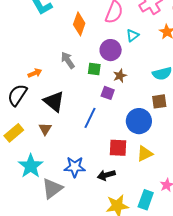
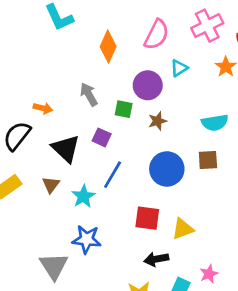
orange arrow: (35, 73) -> (43, 108), turned 32
purple square: (108, 93) -> (102, 137), moved
blue circle: (139, 121) -> (167, 169), moved
cyan star: (31, 166) -> (83, 196), moved, size x0.7
black arrow: (106, 175) -> (156, 259), moved
gray triangle: (52, 188) -> (54, 266), turned -30

